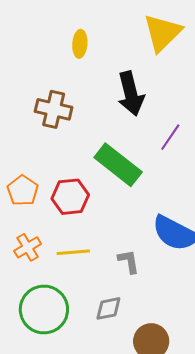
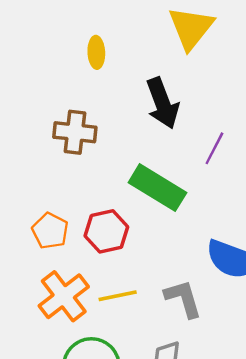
orange cross: (28, 247) -> (64, 296), size x1.6
gray L-shape: (129, 261) -> (183, 299), size x1.4

